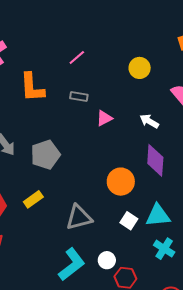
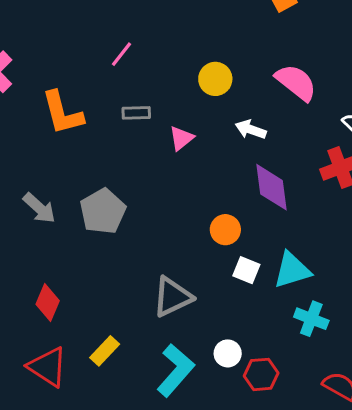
yellow circle: (140, 68) -> (215, 79), moved
orange circle: (121, 182) -> (225, 230), size x0.7
yellow rectangle: (33, 199) -> (105, 351), moved
white square: (129, 221) -> (246, 270), moved

